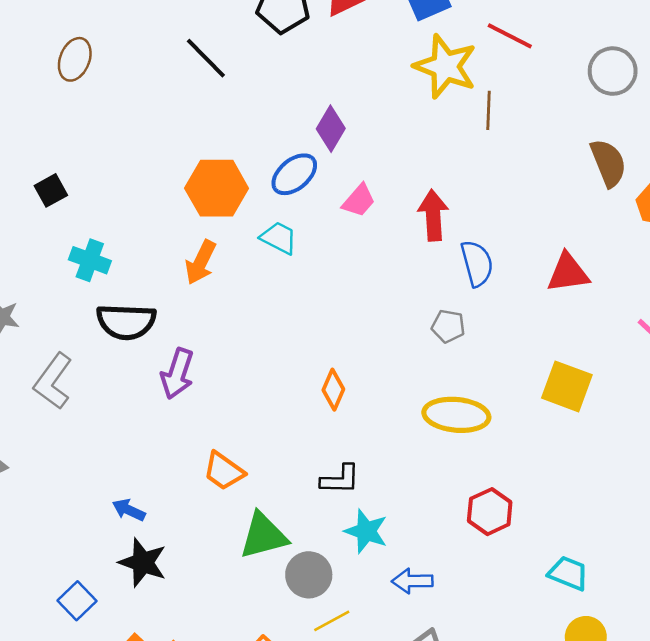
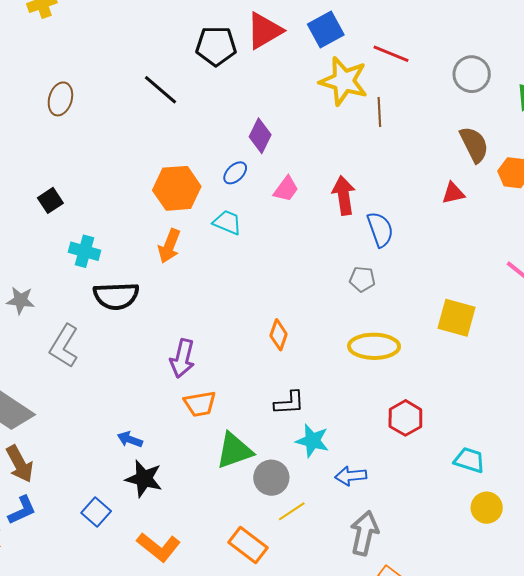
blue ellipse: (294, 174) -> (235, 173), size x0.7
red triangle: (568, 273) -> (453, 193), moved, size x0.7
purple arrow: (177, 374) -> (182, 358), moved
orange trapezoid: (224, 471) -> (200, 404), turned -40

